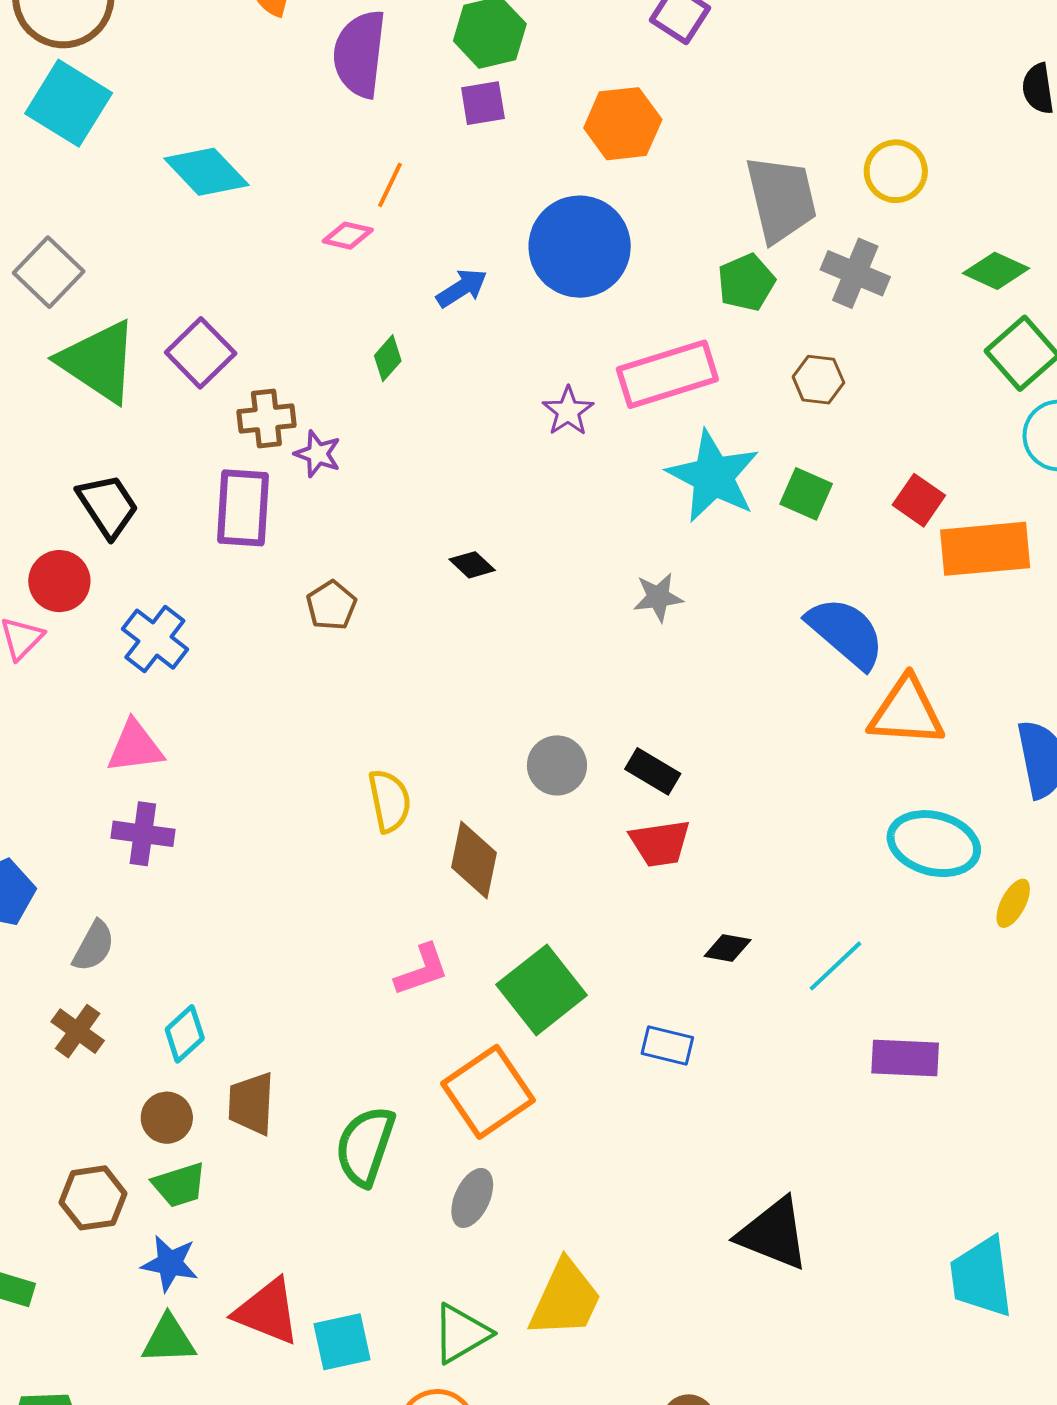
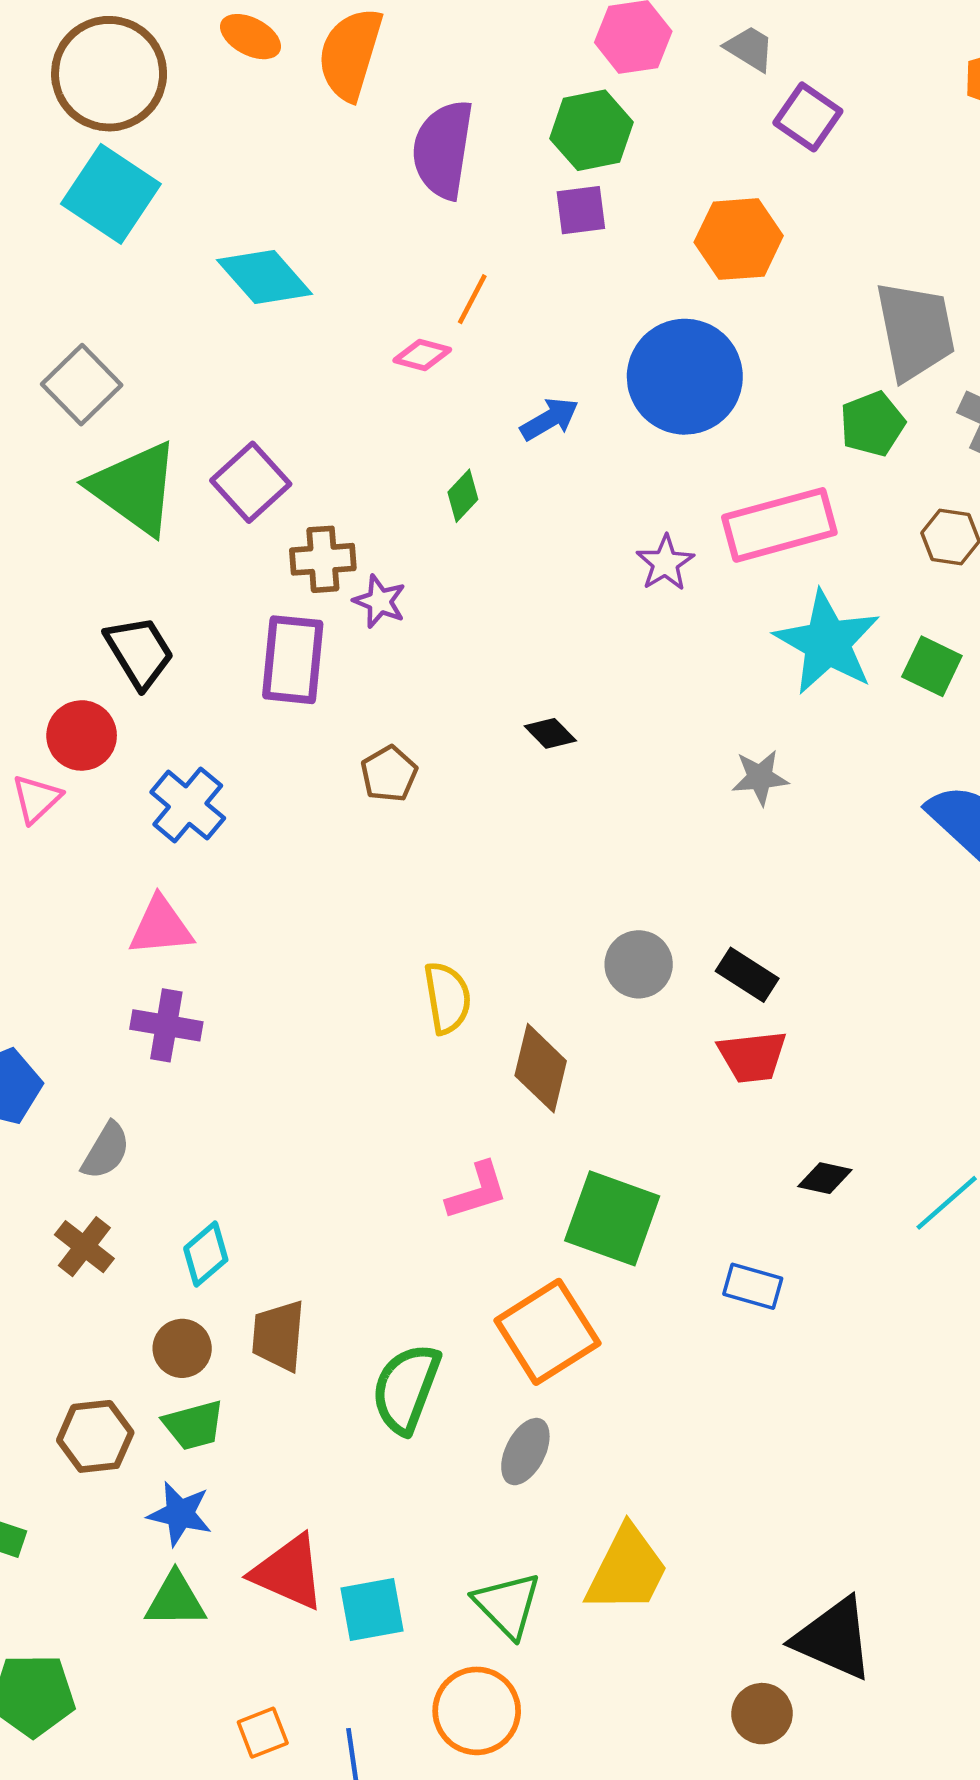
green square: (542, 990) -> (612, 1218), turned -34
black triangle: (773, 1234) -> (834, 1639), moved
green triangle: (461, 1334) -> (507, 1605), turned -46

